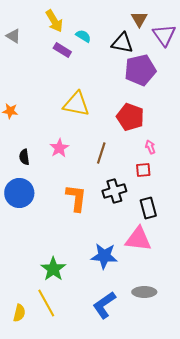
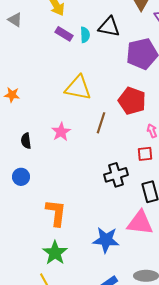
cyan semicircle: (83, 36) -> (85, 35), moved, turned 56
black triangle: (122, 43) -> (109, 27), moved
brown line: (101, 153) -> (101, 123), moved
blue circle: (19, 193) -> (21, 177), size x0.6
orange L-shape: (76, 198) -> (56, 213), moved

